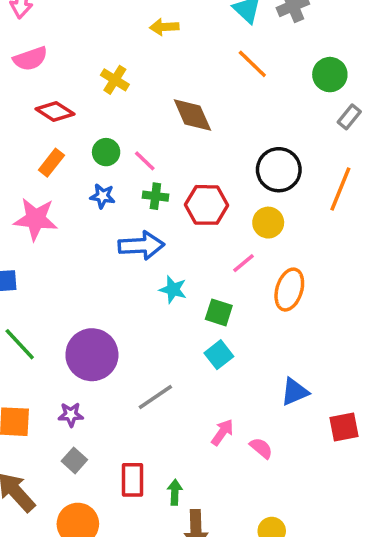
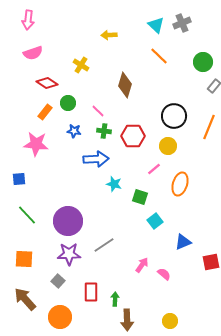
brown diamond: (192, 115) -> (125, 85), turned 40
green circle: (106, 152) -> (68, 103), moved
cyan square: (219, 355) -> (155, 221), moved
purple star: (71, 415) -> (69, 254), moved, size x1.6

